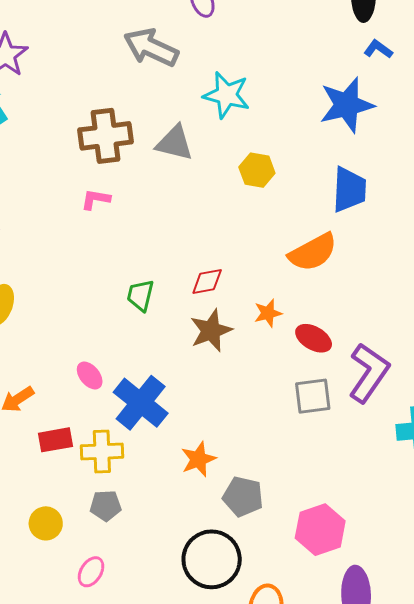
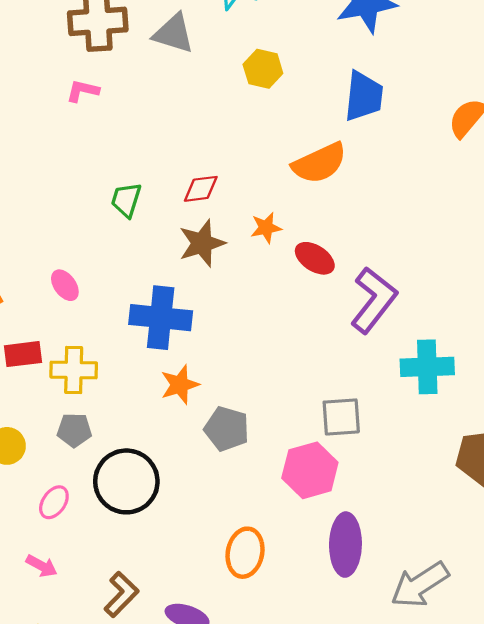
gray square: (313, 396) -> (341, 417), moved
blue cross: (141, 403) -> (161, 318), moved, turned -36
black circle: (212, 559) -> (126, 481), moved

